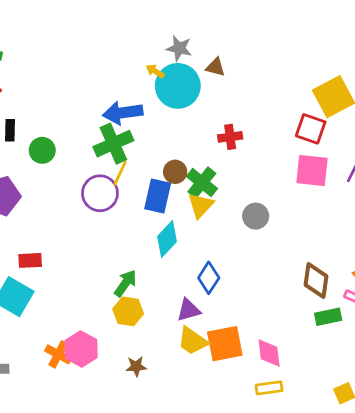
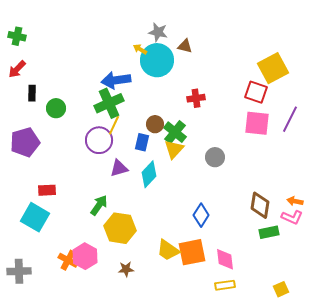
blue rectangle: (158, 196) -> (142, 142), size x0.7
blue diamond: (209, 278) -> (201, 215), moved
green arrow: (125, 283) -> (99, 205), moved
purple triangle: (189, 310) -> (119, 168), moved
yellow hexagon: (128, 311) -> (120, 228), size x1.4

